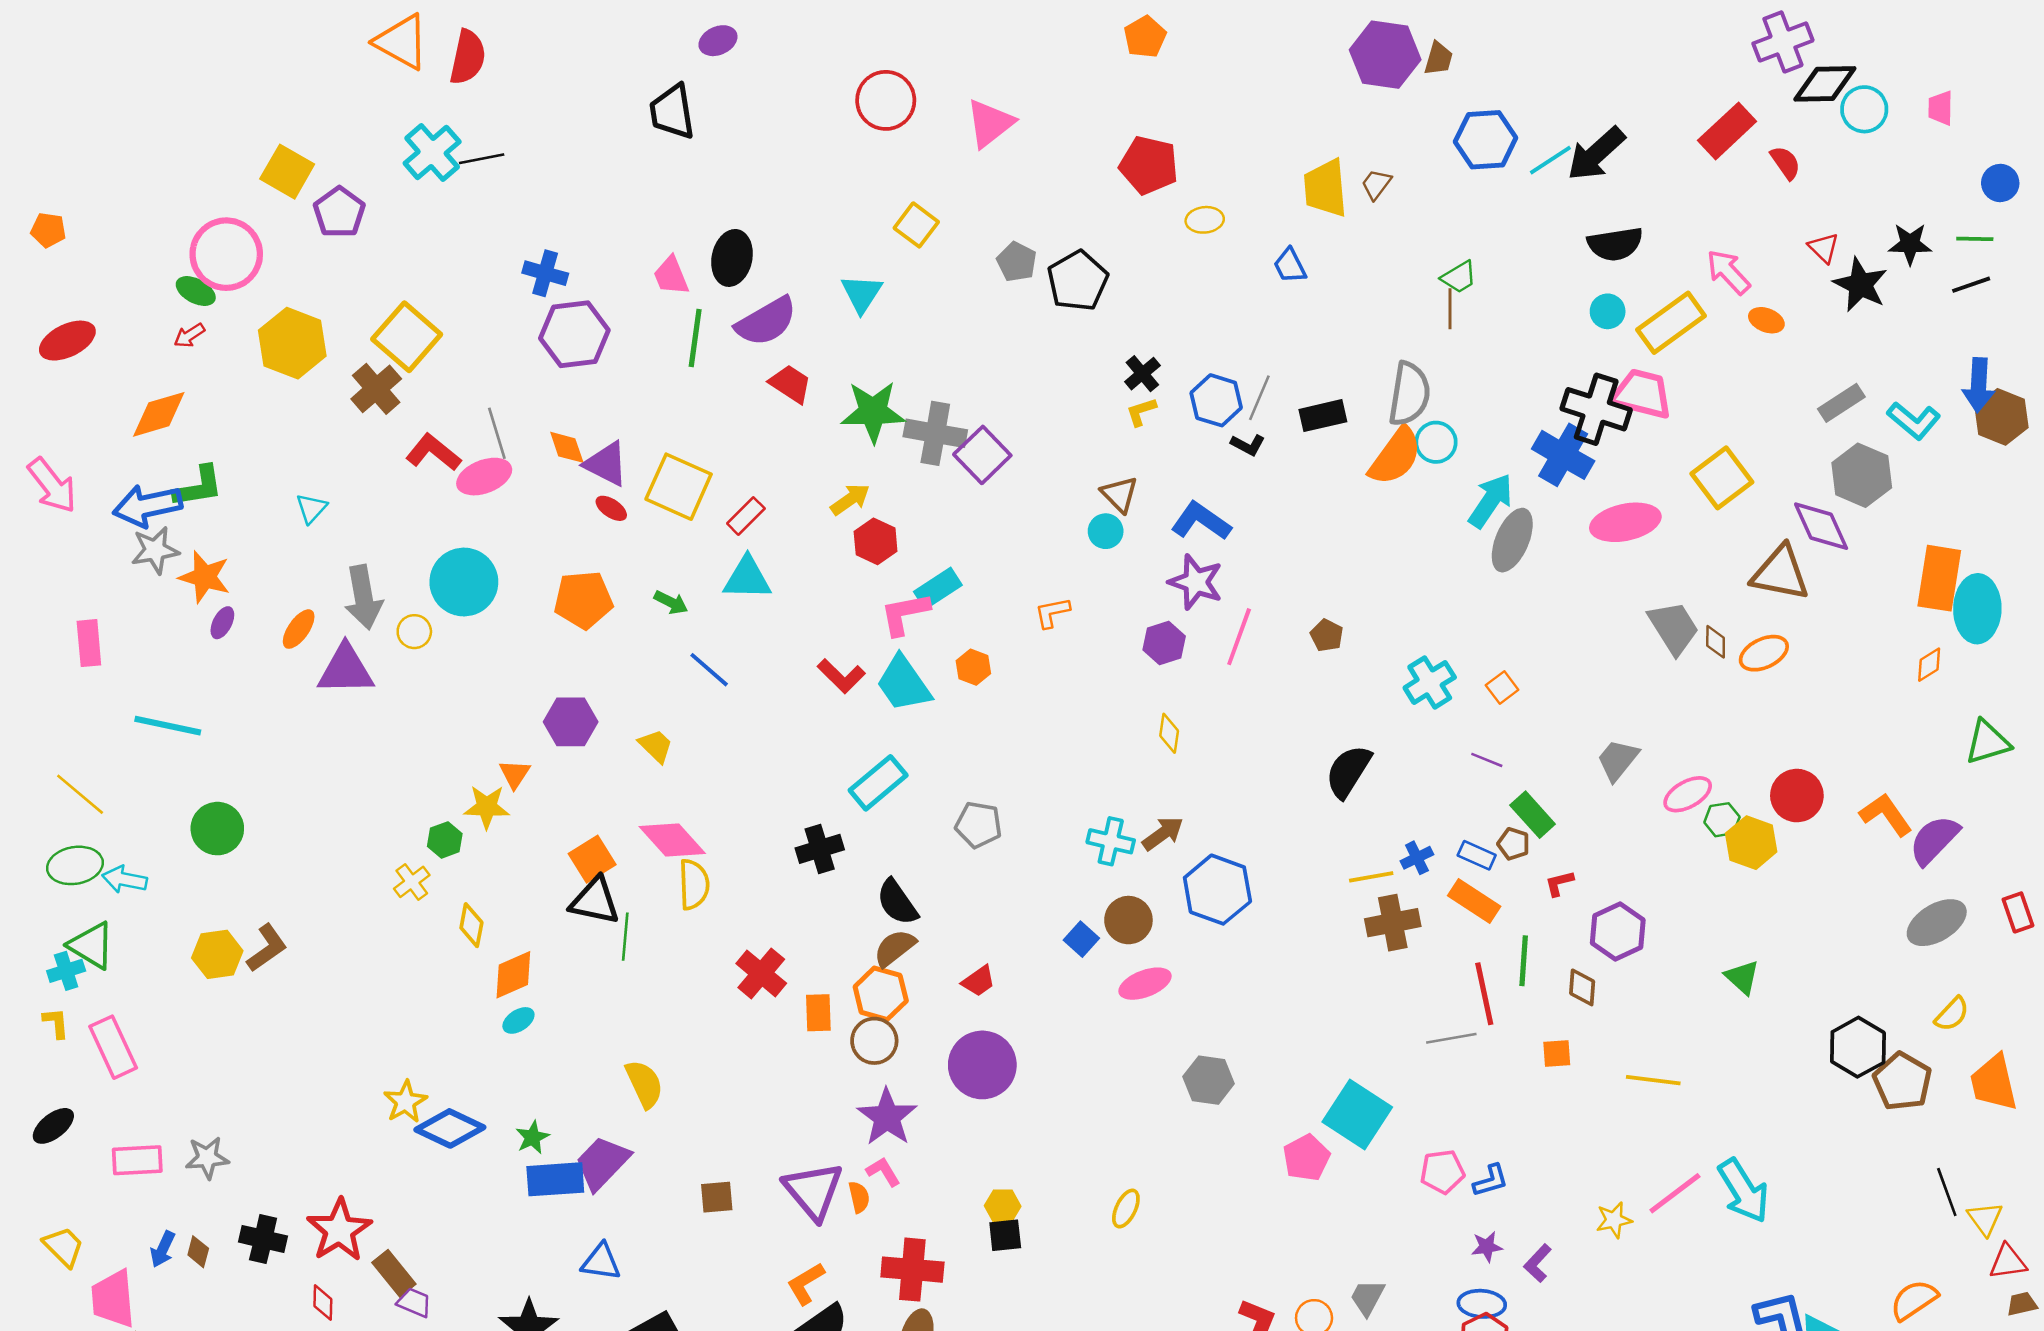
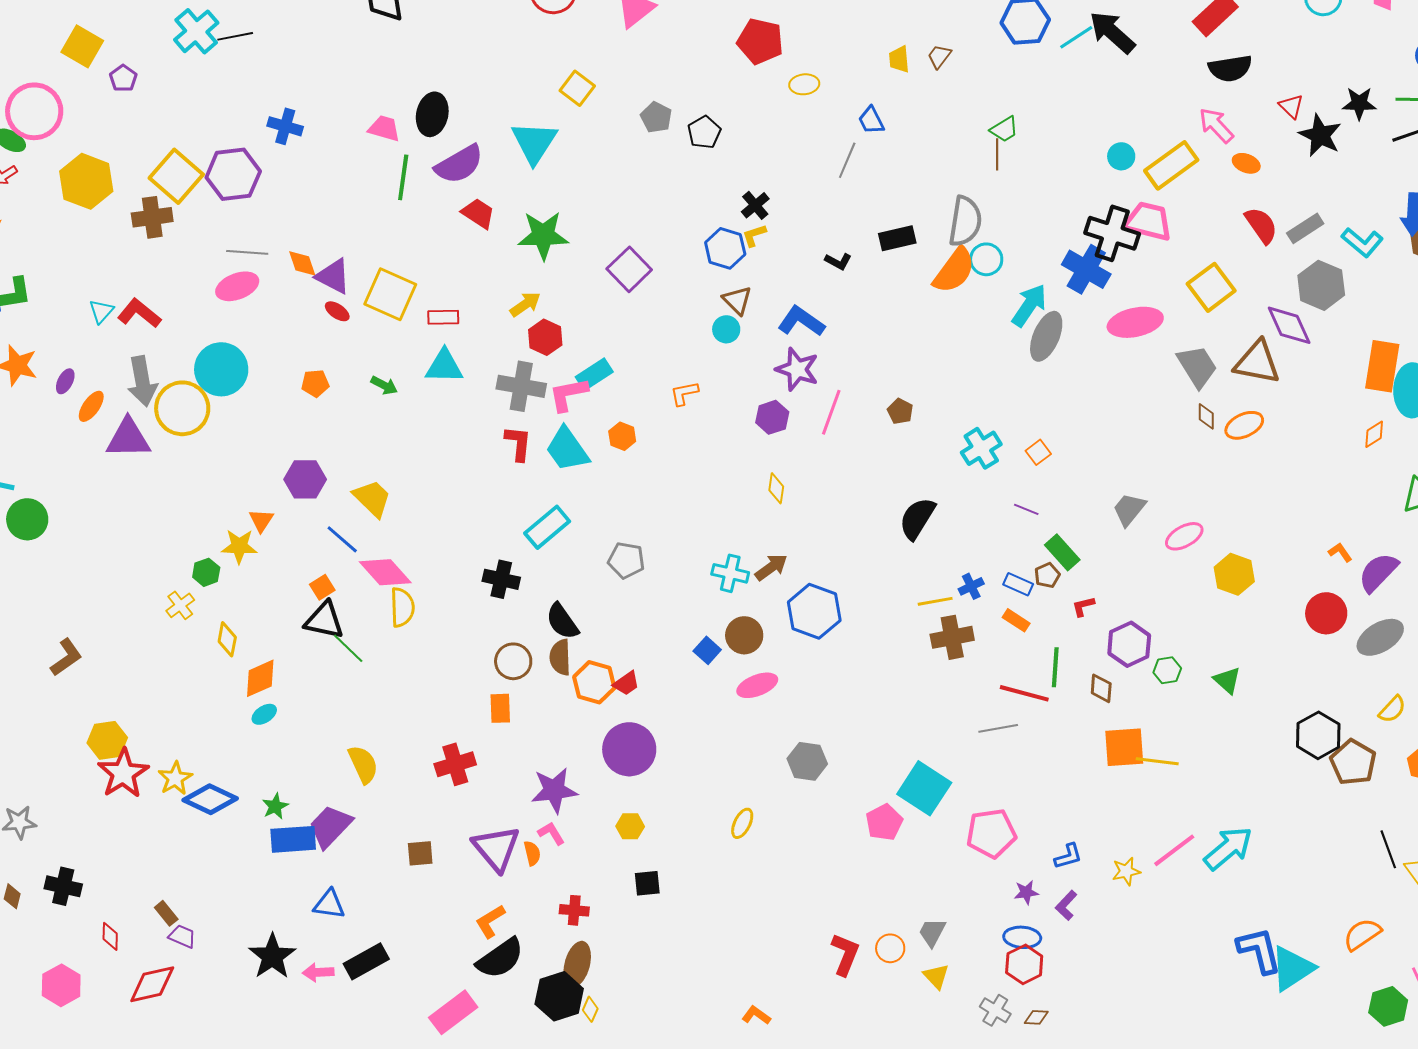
black arrow: (1596, 154) -> (1112, 32), turned 84
red semicircle: (1785, 163) -> (1261, 225), moved, size x1.4
yellow trapezoid: (1325, 188) -> (899, 59), size x0.6
purple pentagon: (339, 212) -> (123, 78), size x0.7
black semicircle: (1615, 244) -> (1230, 68), moved
pink trapezoid: (671, 276) -> (384, 128), turned 128
black pentagon: (1078, 281) -> (704, 132), size x0.7
cyan triangle: (862, 294) -> (534, 142), size x1.4
purple hexagon: (574, 334) -> (233, 174), moved
brown cross: (376, 389) -> (152, 217), turned 33
gray line: (1259, 398) -> (847, 160), moved
blue hexagon: (1216, 400) -> (725, 248), moved
gray line: (497, 433) -> (247, 252), turned -69
gray cross: (935, 433) -> (521, 386), moved
red L-shape: (433, 452) -> (139, 313), moved
red rectangle: (746, 516) -> (443, 317), turned 44
orange pentagon: (583, 600) -> (315, 383), size x0.6
purple ellipse: (222, 623) -> (65, 381), moved
gray trapezoid: (1674, 628) -> (1197, 366), moved
yellow circle: (414, 632) -> (182, 408), size x2.0
blue line: (709, 670) -> (342, 539), moved
red L-shape: (841, 676) -> (518, 443), turned -129
yellow trapezoid: (656, 746) -> (372, 498), size x1.4
red circle: (1797, 796) -> (1326, 613), moved
orange L-shape: (1886, 815) -> (1340, 552), size x0.6
green hexagon: (1722, 820) -> (1167, 670), moved
green circle: (217, 829) -> (27, 519), moved
brown pentagon: (1514, 844) -> (1047, 575), turned 30
black cross: (820, 849) -> (501, 579), turned 30
orange square: (592, 859) -> (322, 587), size x0.7
orange rectangle: (1474, 901) -> (1016, 620), size x0.7
green line: (625, 937) -> (348, 648), turned -51
brown semicircle: (895, 948) -> (560, 657), turned -54
yellow hexagon: (217, 954) -> (107, 740), moved
red cross: (761, 973) -> (455, 764), moved, turned 33
orange hexagon: (881, 994) -> (594, 682), moved
red line: (1484, 994) -> (1024, 693), turned -63
brown circle: (874, 1041) -> (513, 661), moved
orange square: (1557, 1053) -> (1124, 747), moved, size x1.8
purple star: (887, 1117) -> (554, 790), turned 30
pink pentagon: (1442, 1172) -> (991, 833), size x1.4
blue L-shape: (1491, 1181) -> (1068, 856), moved
cyan arrow: (1744, 1191) -> (1228, 848), turned -98
yellow hexagon: (1003, 1206) -> (630, 826), moved
yellow ellipse: (1126, 1209) -> (742, 823), moved
red star: (339, 1230) -> (123, 773), moved
red cross: (912, 1270) -> (574, 910), size x0.6
brown rectangle: (394, 1273) -> (166, 913), size x0.7

